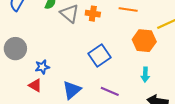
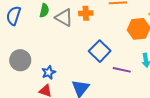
purple line: (110, 91) -> (122, 70), moved

